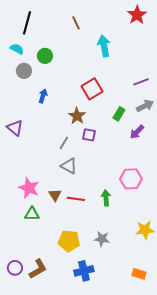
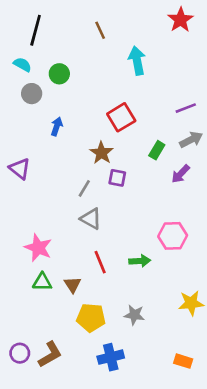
brown triangle: (55, 195) -> (72, 285), moved
green arrow: (106, 198) -> (140, 261), turned 91
red line: (76, 199) -> (100, 262), turned 60

